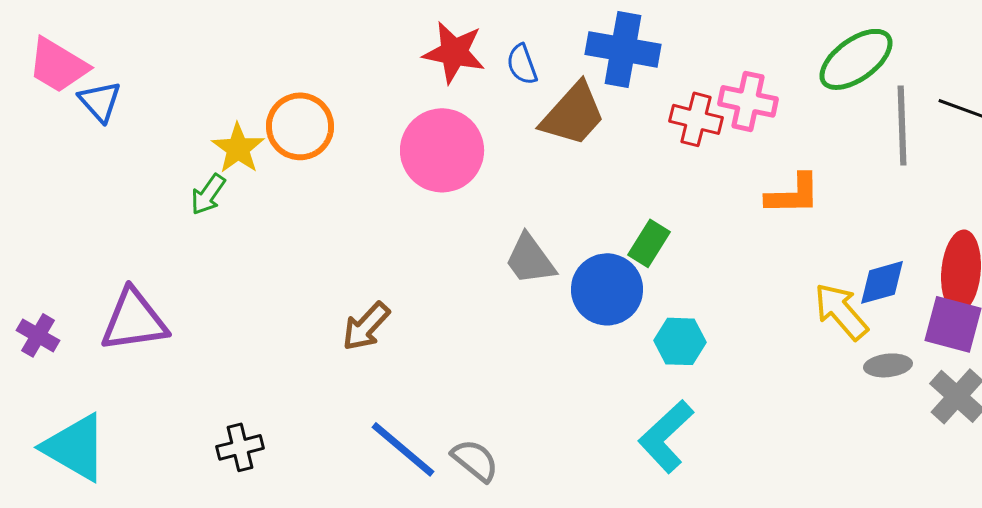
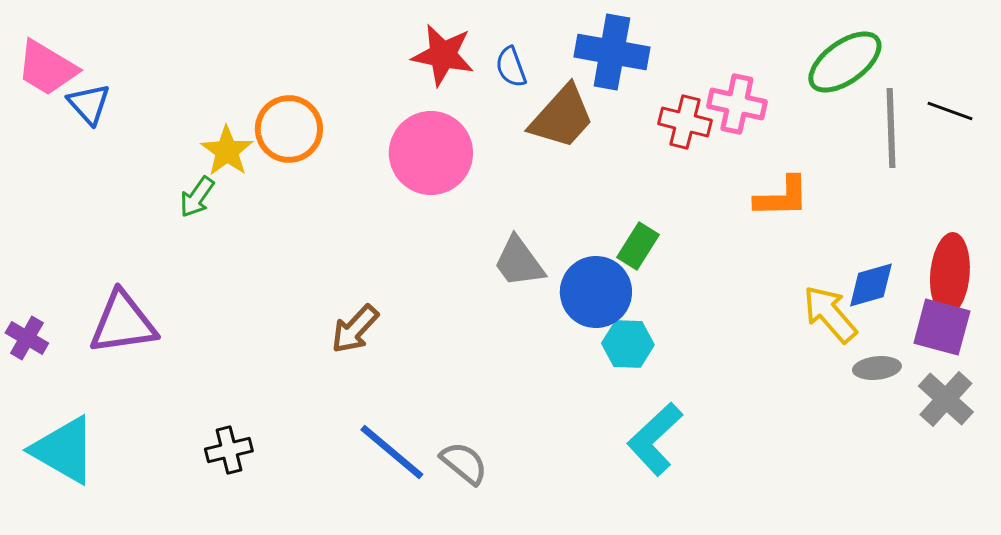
cyan hexagon: (680, 341) -> (628, 344), moved

